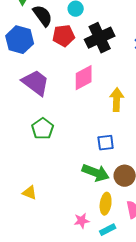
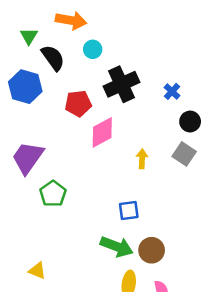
red pentagon: (64, 36) -> (78, 103), moved
purple trapezoid: (36, 83) -> (28, 158), moved, turned -92
yellow arrow: (117, 100) -> (142, 159), size x0.7

